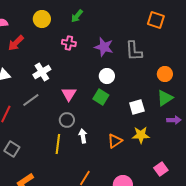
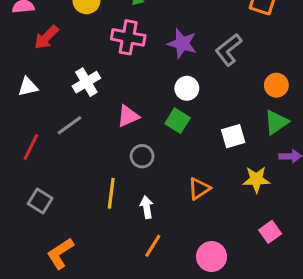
pink cross: (69, 43) -> (128, 37), size x1.5
gray L-shape: (134, 51) -> (228, 50), turned 55
pink triangle: (69, 94) -> (128, 116), turned 35
gray circle: (67, 120) -> (142, 156), moved
yellow star: (141, 135) -> (256, 179), moved
white arrow: (83, 136) -> (147, 207), moved

